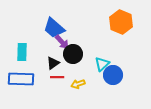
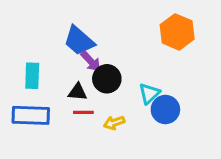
black triangle: (53, 63) -> (78, 92), turned 40

